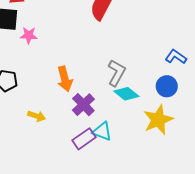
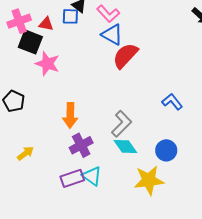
pink star: (29, 35) -> (47, 64), size x1.4
blue L-shape: (176, 57) -> (172, 102), moved
yellow arrow: (37, 116) -> (25, 153), moved, turned -72

